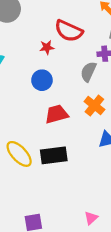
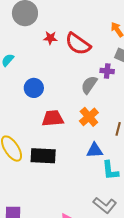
red star: (47, 47) -> (50, 38), moved
blue circle: (42, 80) -> (34, 88), moved

